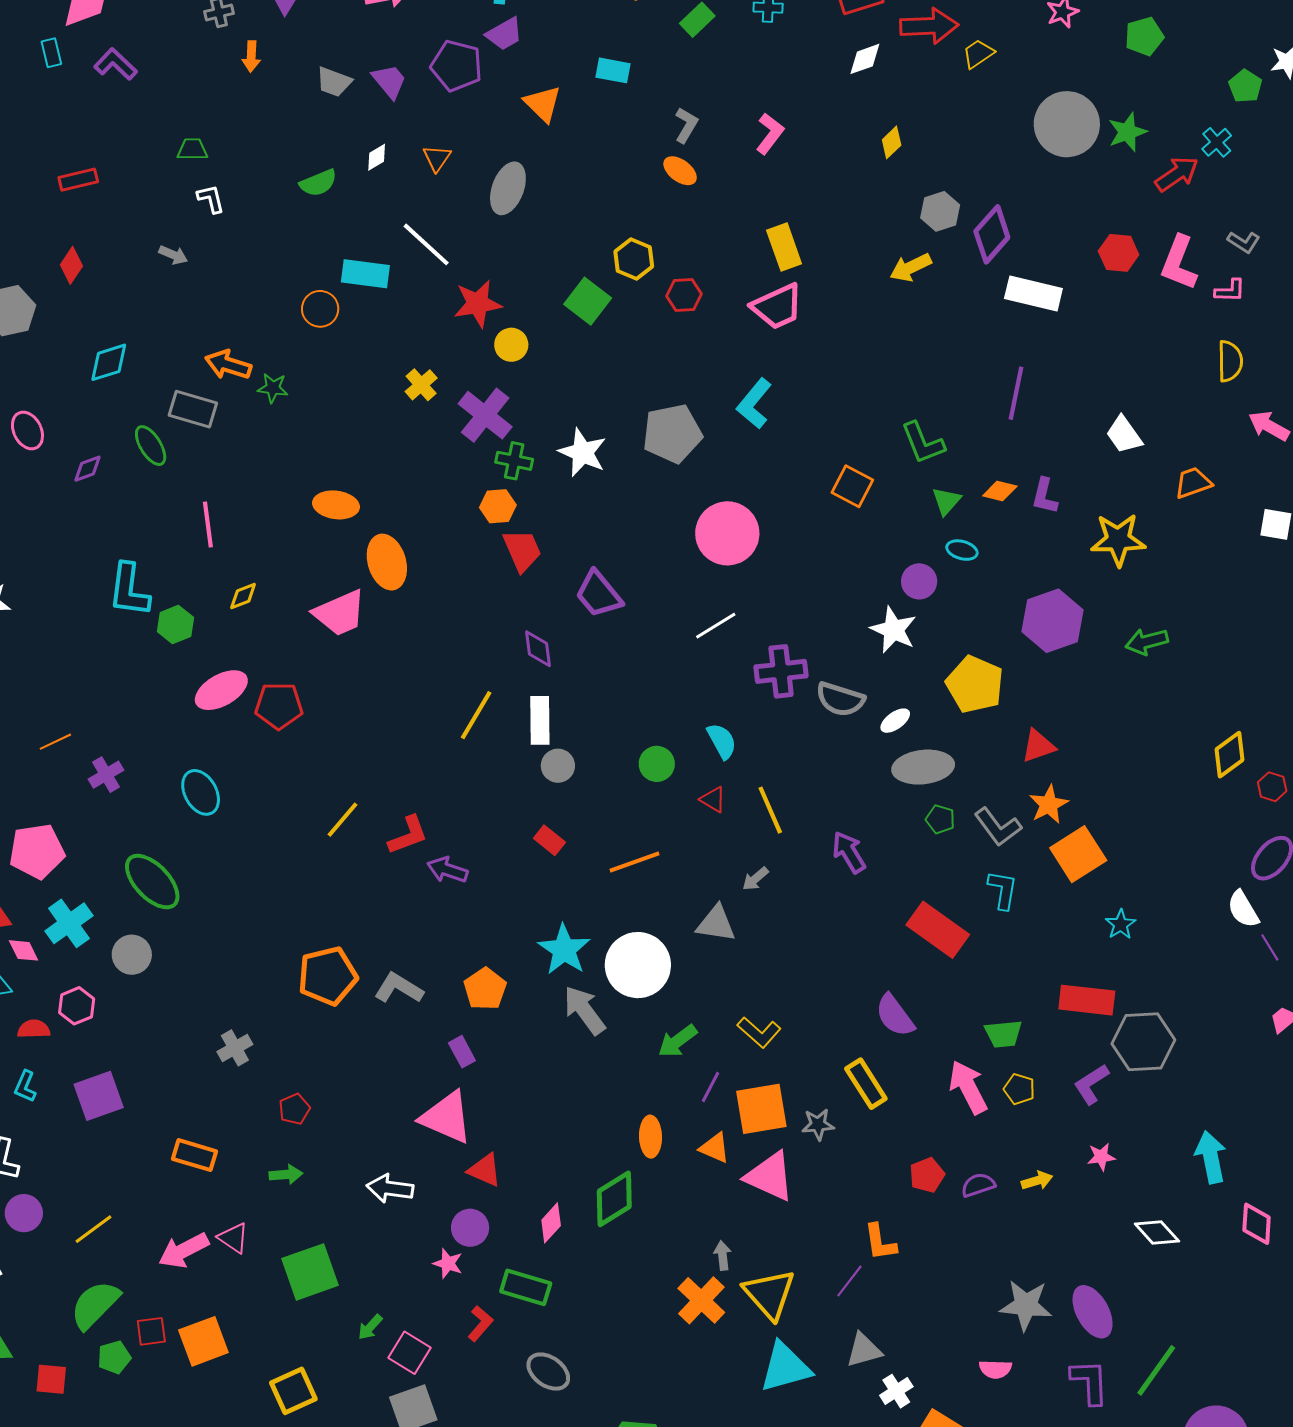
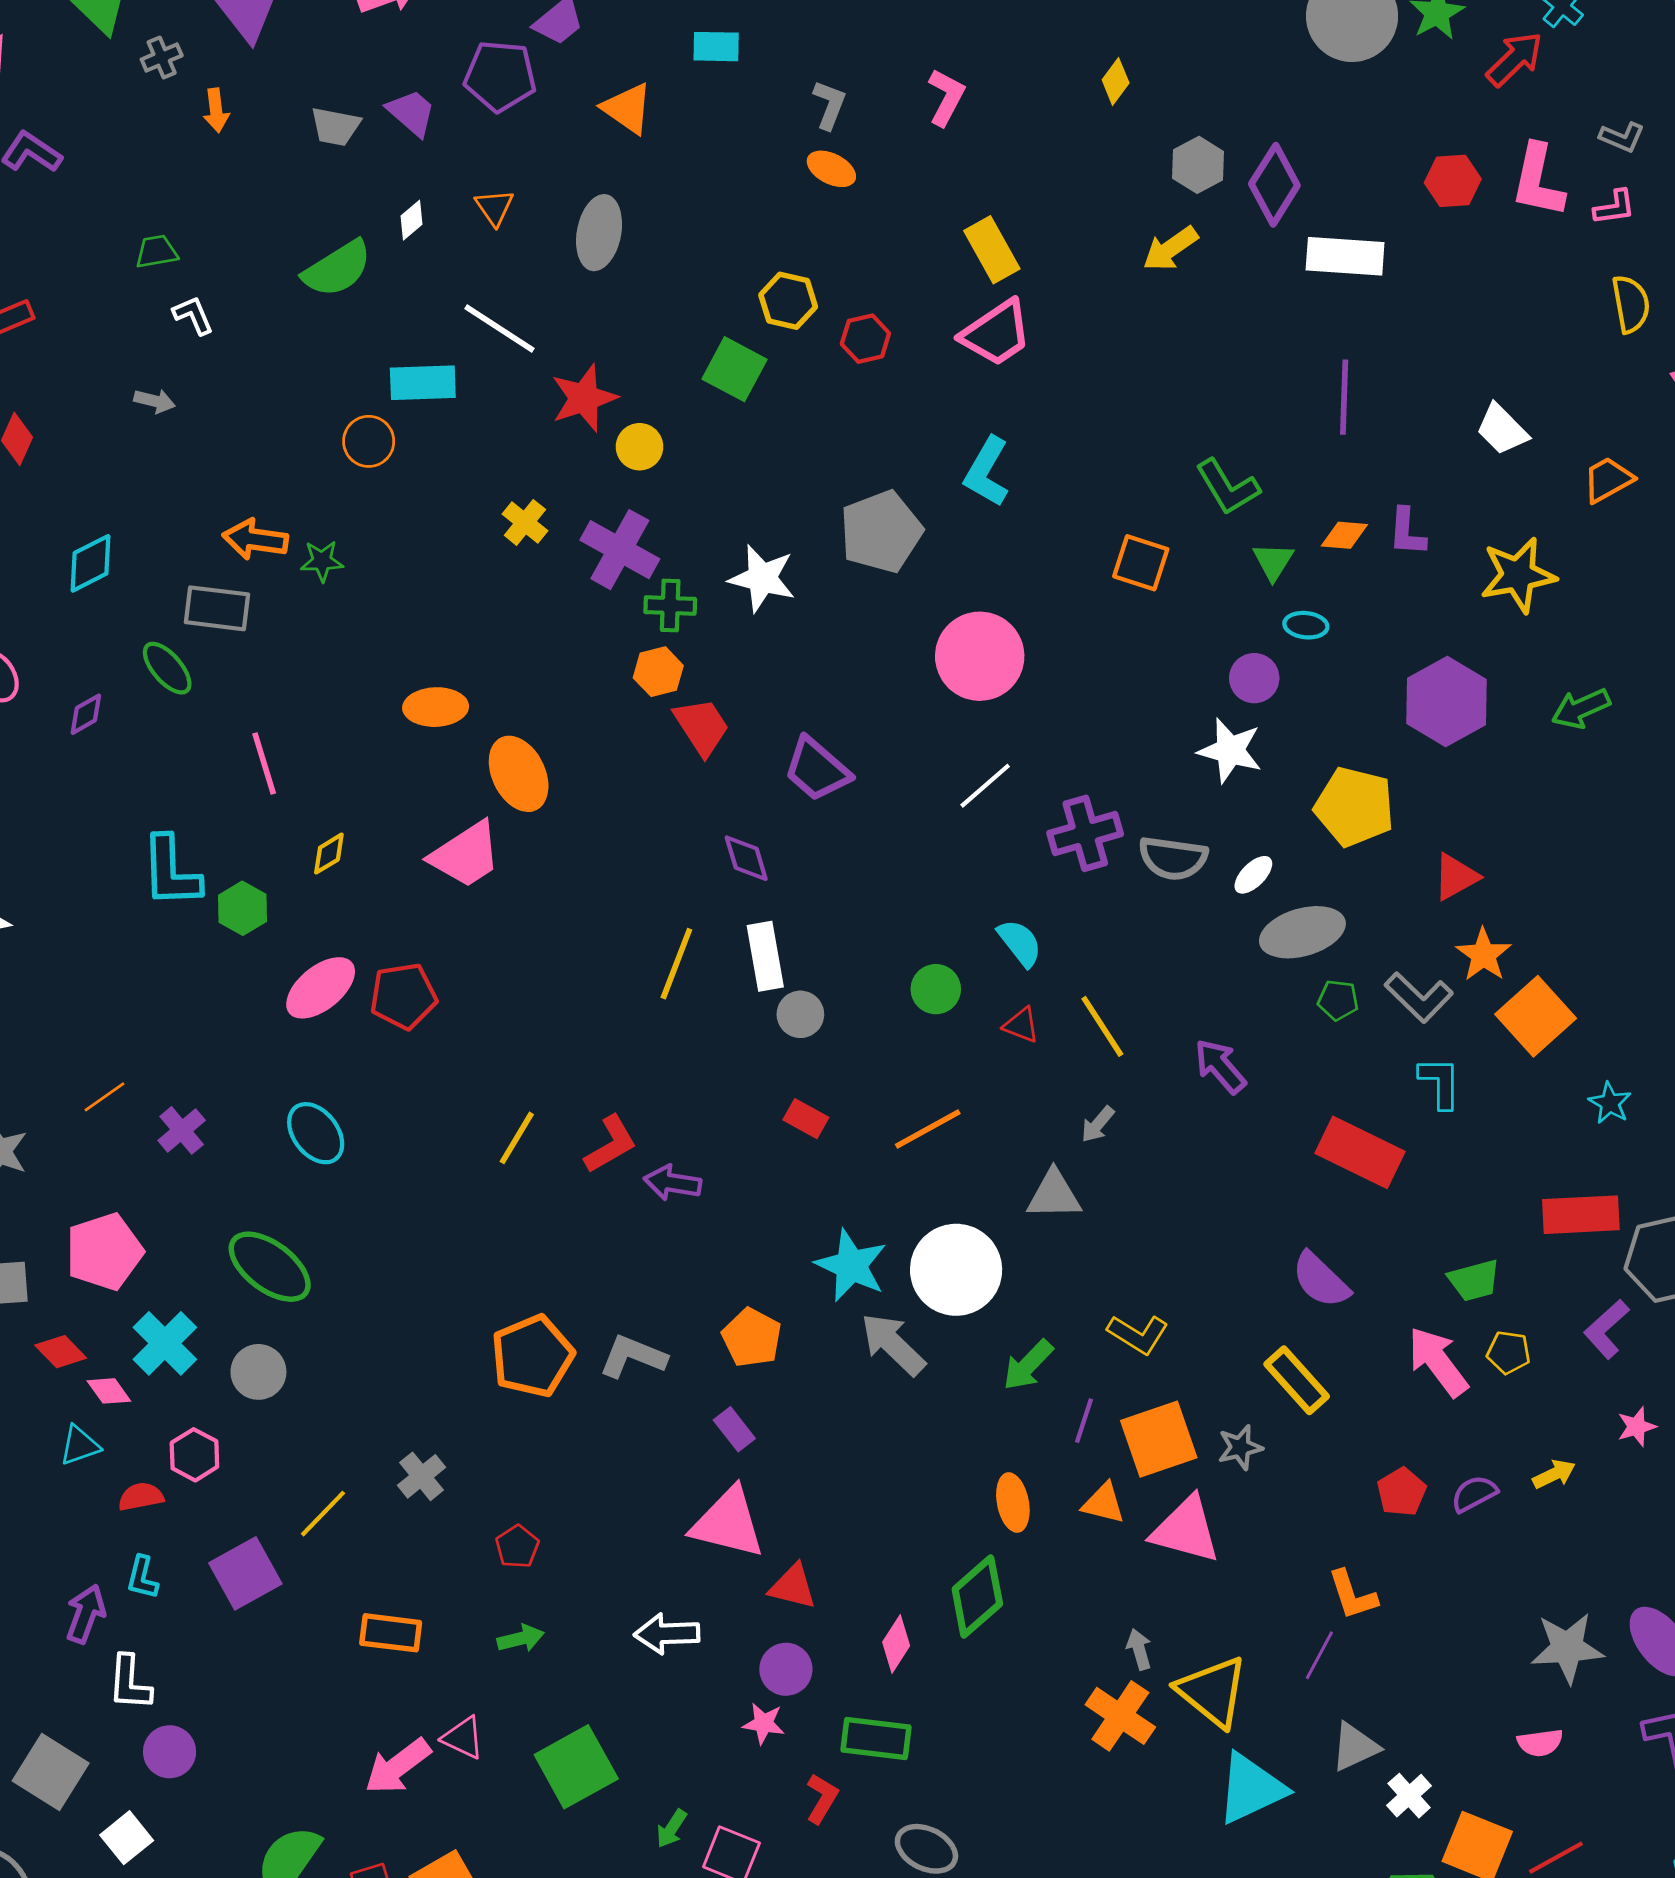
green semicircle: (318, 183) -> (337, 269), size x1.4
yellow line: (93, 1229) -> (323, 1514), moved

